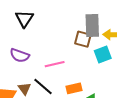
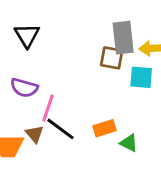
cyan square: (103, 54) -> (141, 77), turned 30
pink line: (55, 64) -> (48, 108), moved, turned -54

